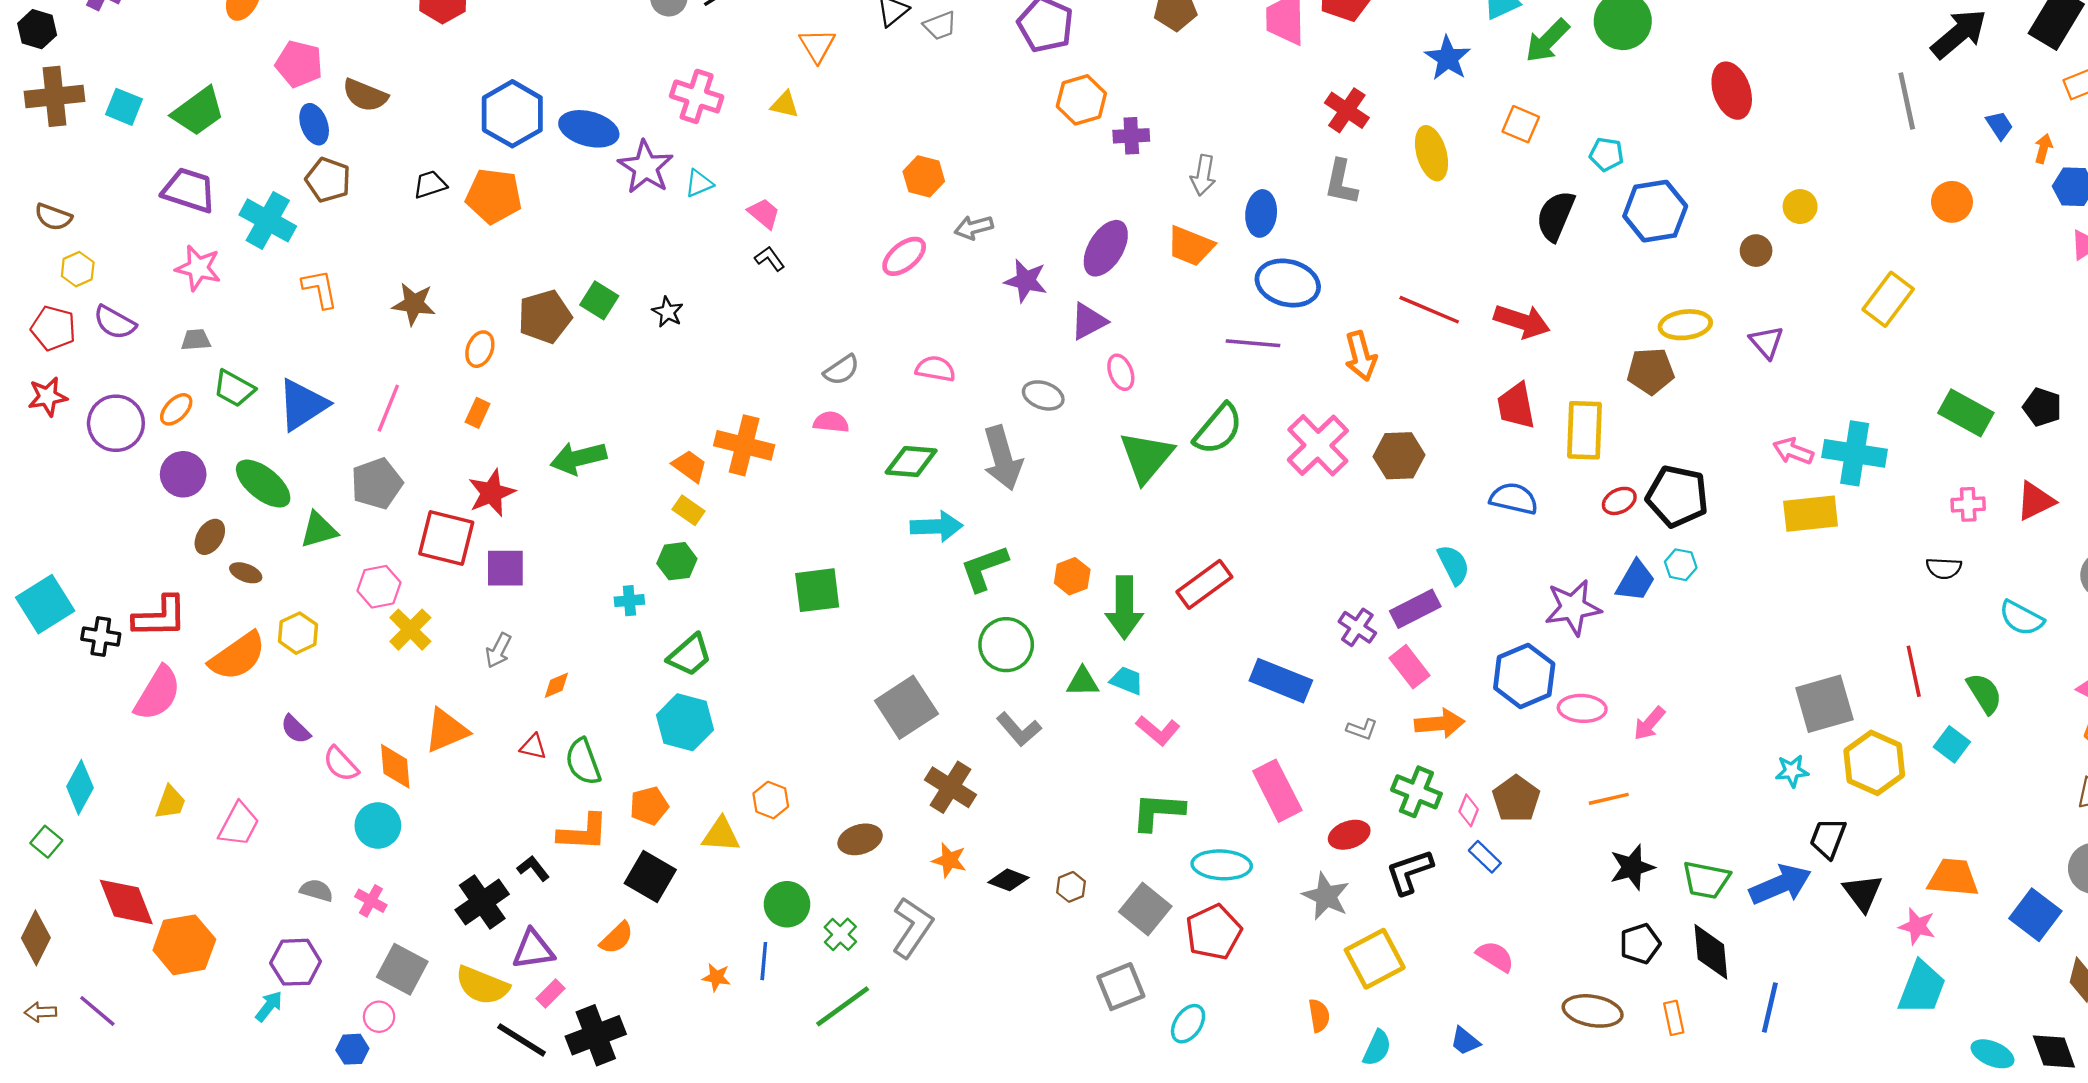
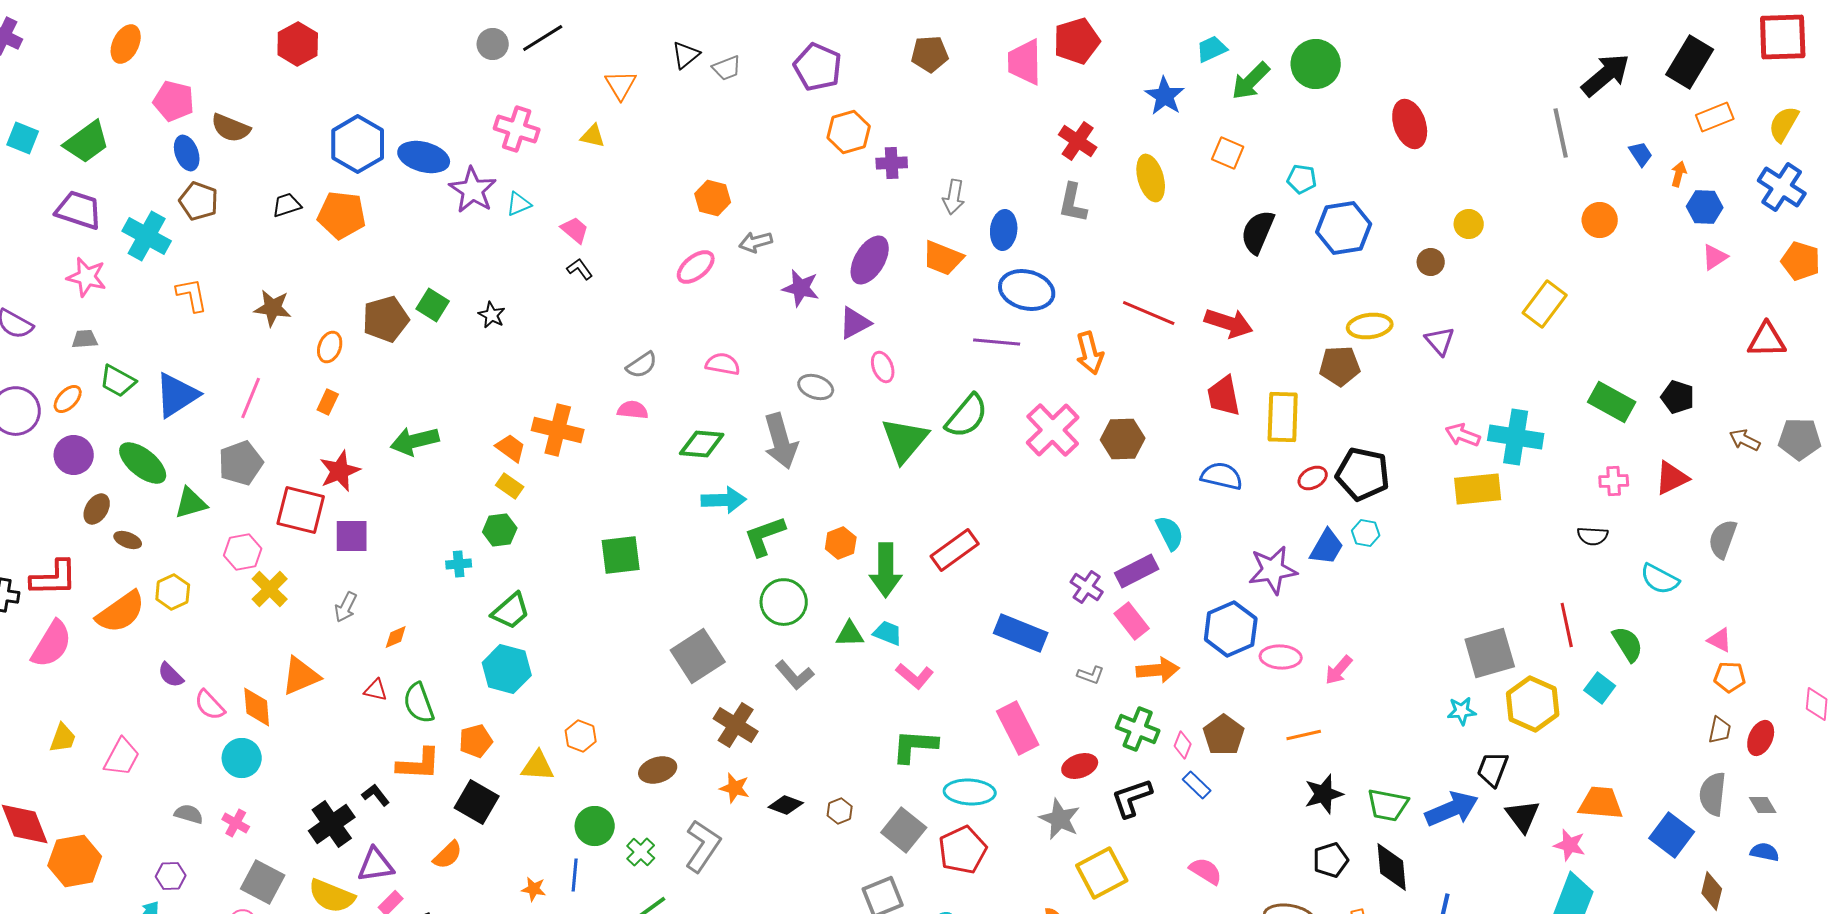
purple hexagon: (296, 962) -> (171, 876), size x0.7

